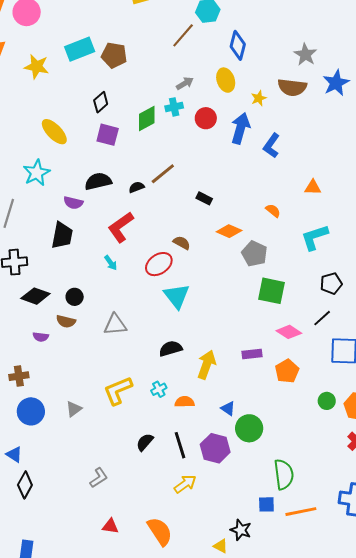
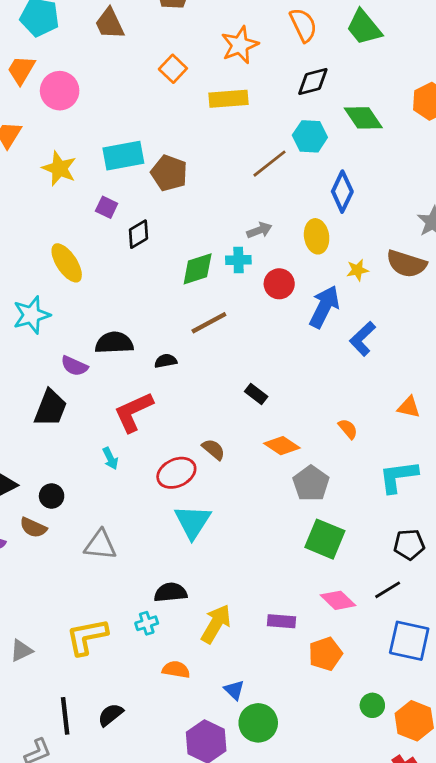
purple square: (108, 135) -> (107, 207), moved, size x0.7
brown line: (163, 174) -> (209, 323), moved
cyan cross: (159, 389) -> (147, 623), moved
black line: (180, 445) -> (65, 716), moved

